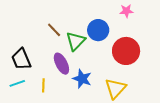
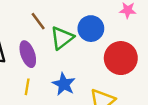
purple ellipse: (61, 64) -> (28, 54), moved
yellow line: (43, 85) -> (27, 87), moved

